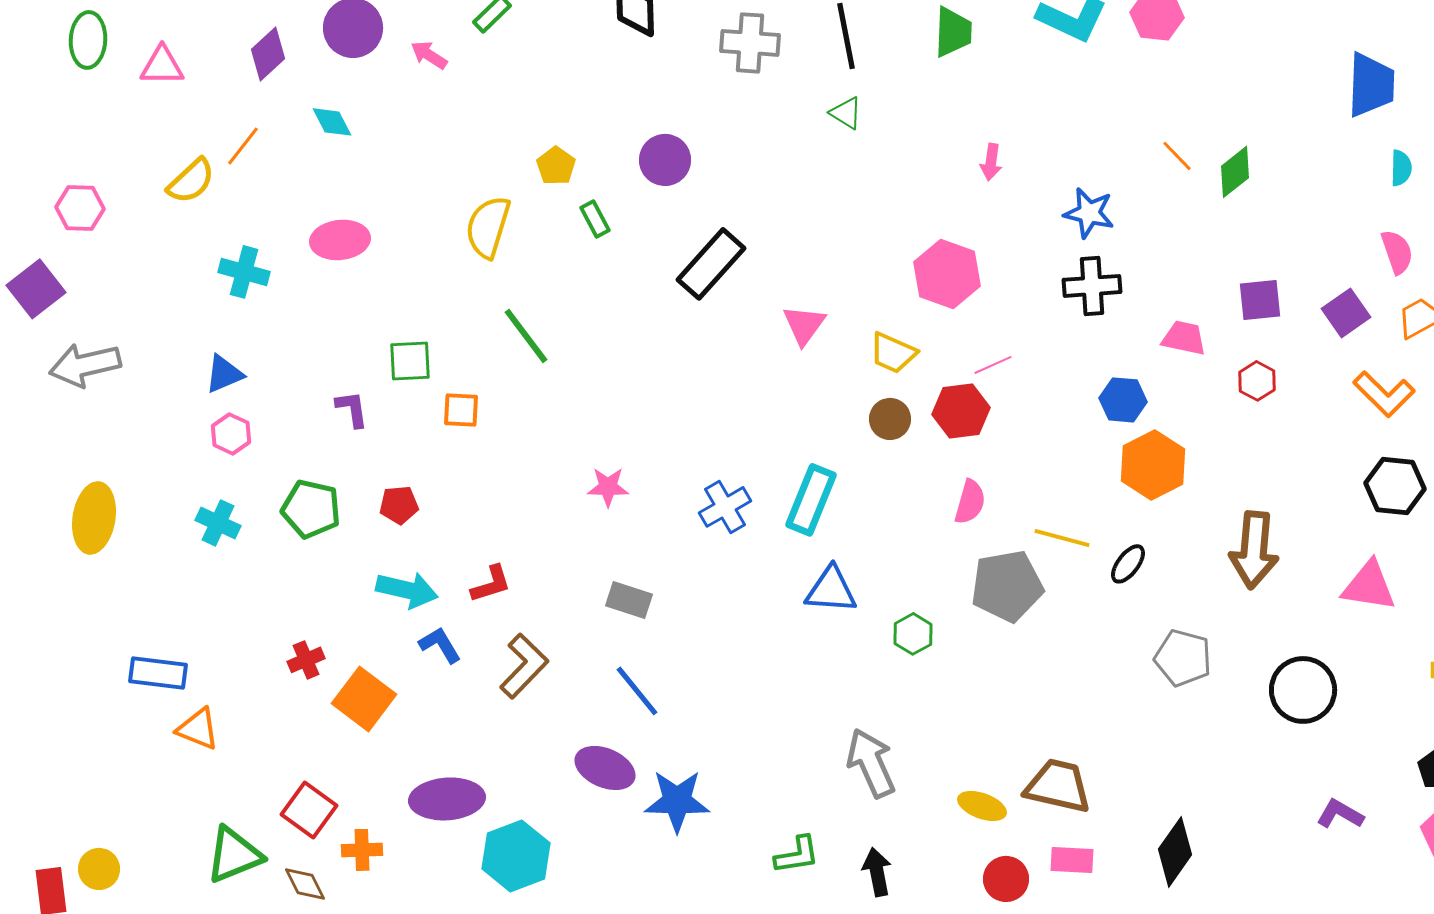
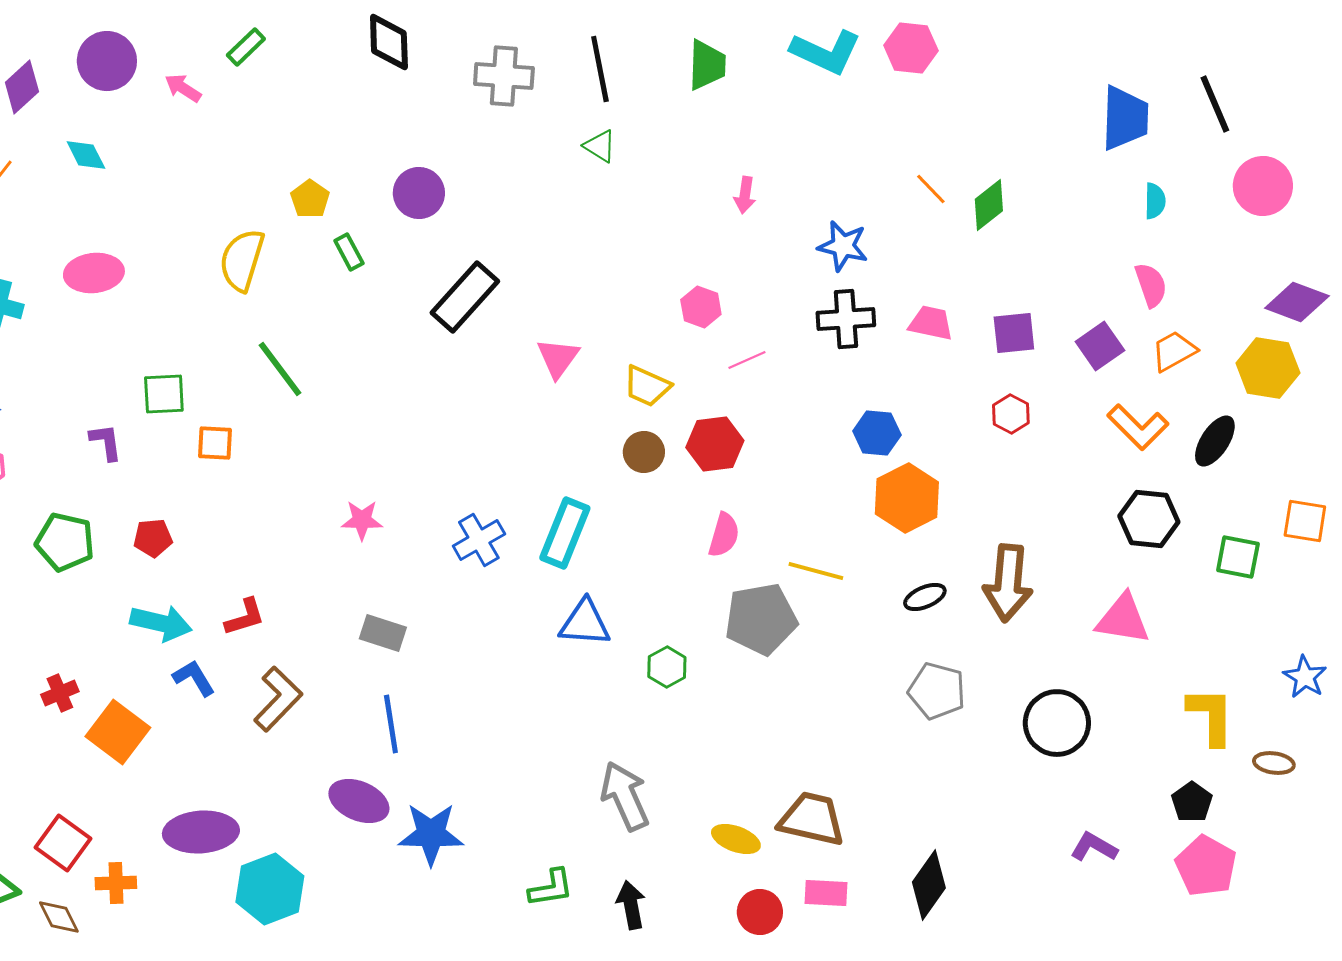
pink hexagon: (947, 274) -> (701, 307), size x0.6
pink trapezoid: (1184, 338) -> (931, 323), moved
pink line: (993, 365) -> (747, 360), moved
black ellipse: (1128, 564) -> (925, 597), moved, turned 30
blue line: (637, 691) -> (391, 724), turned 30

